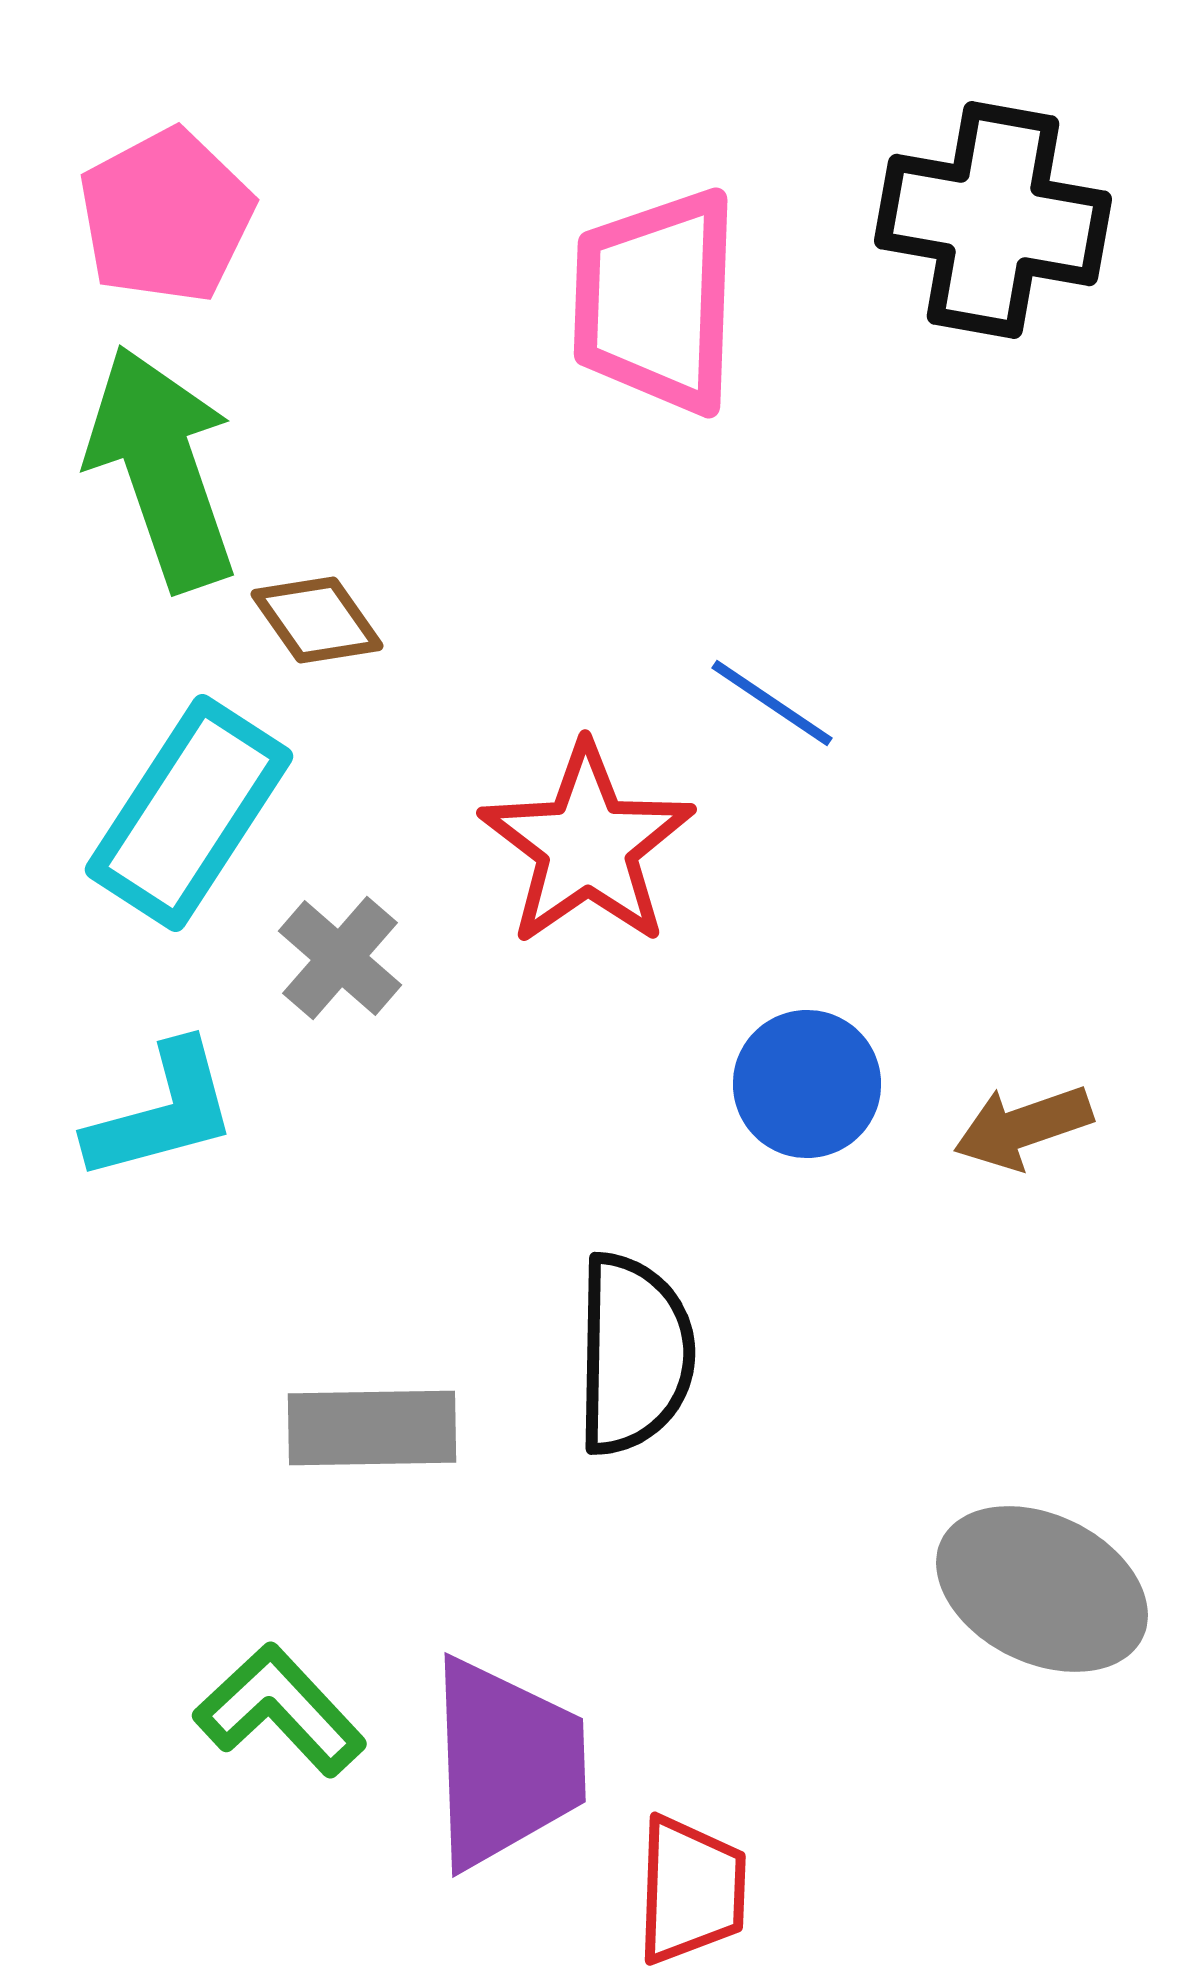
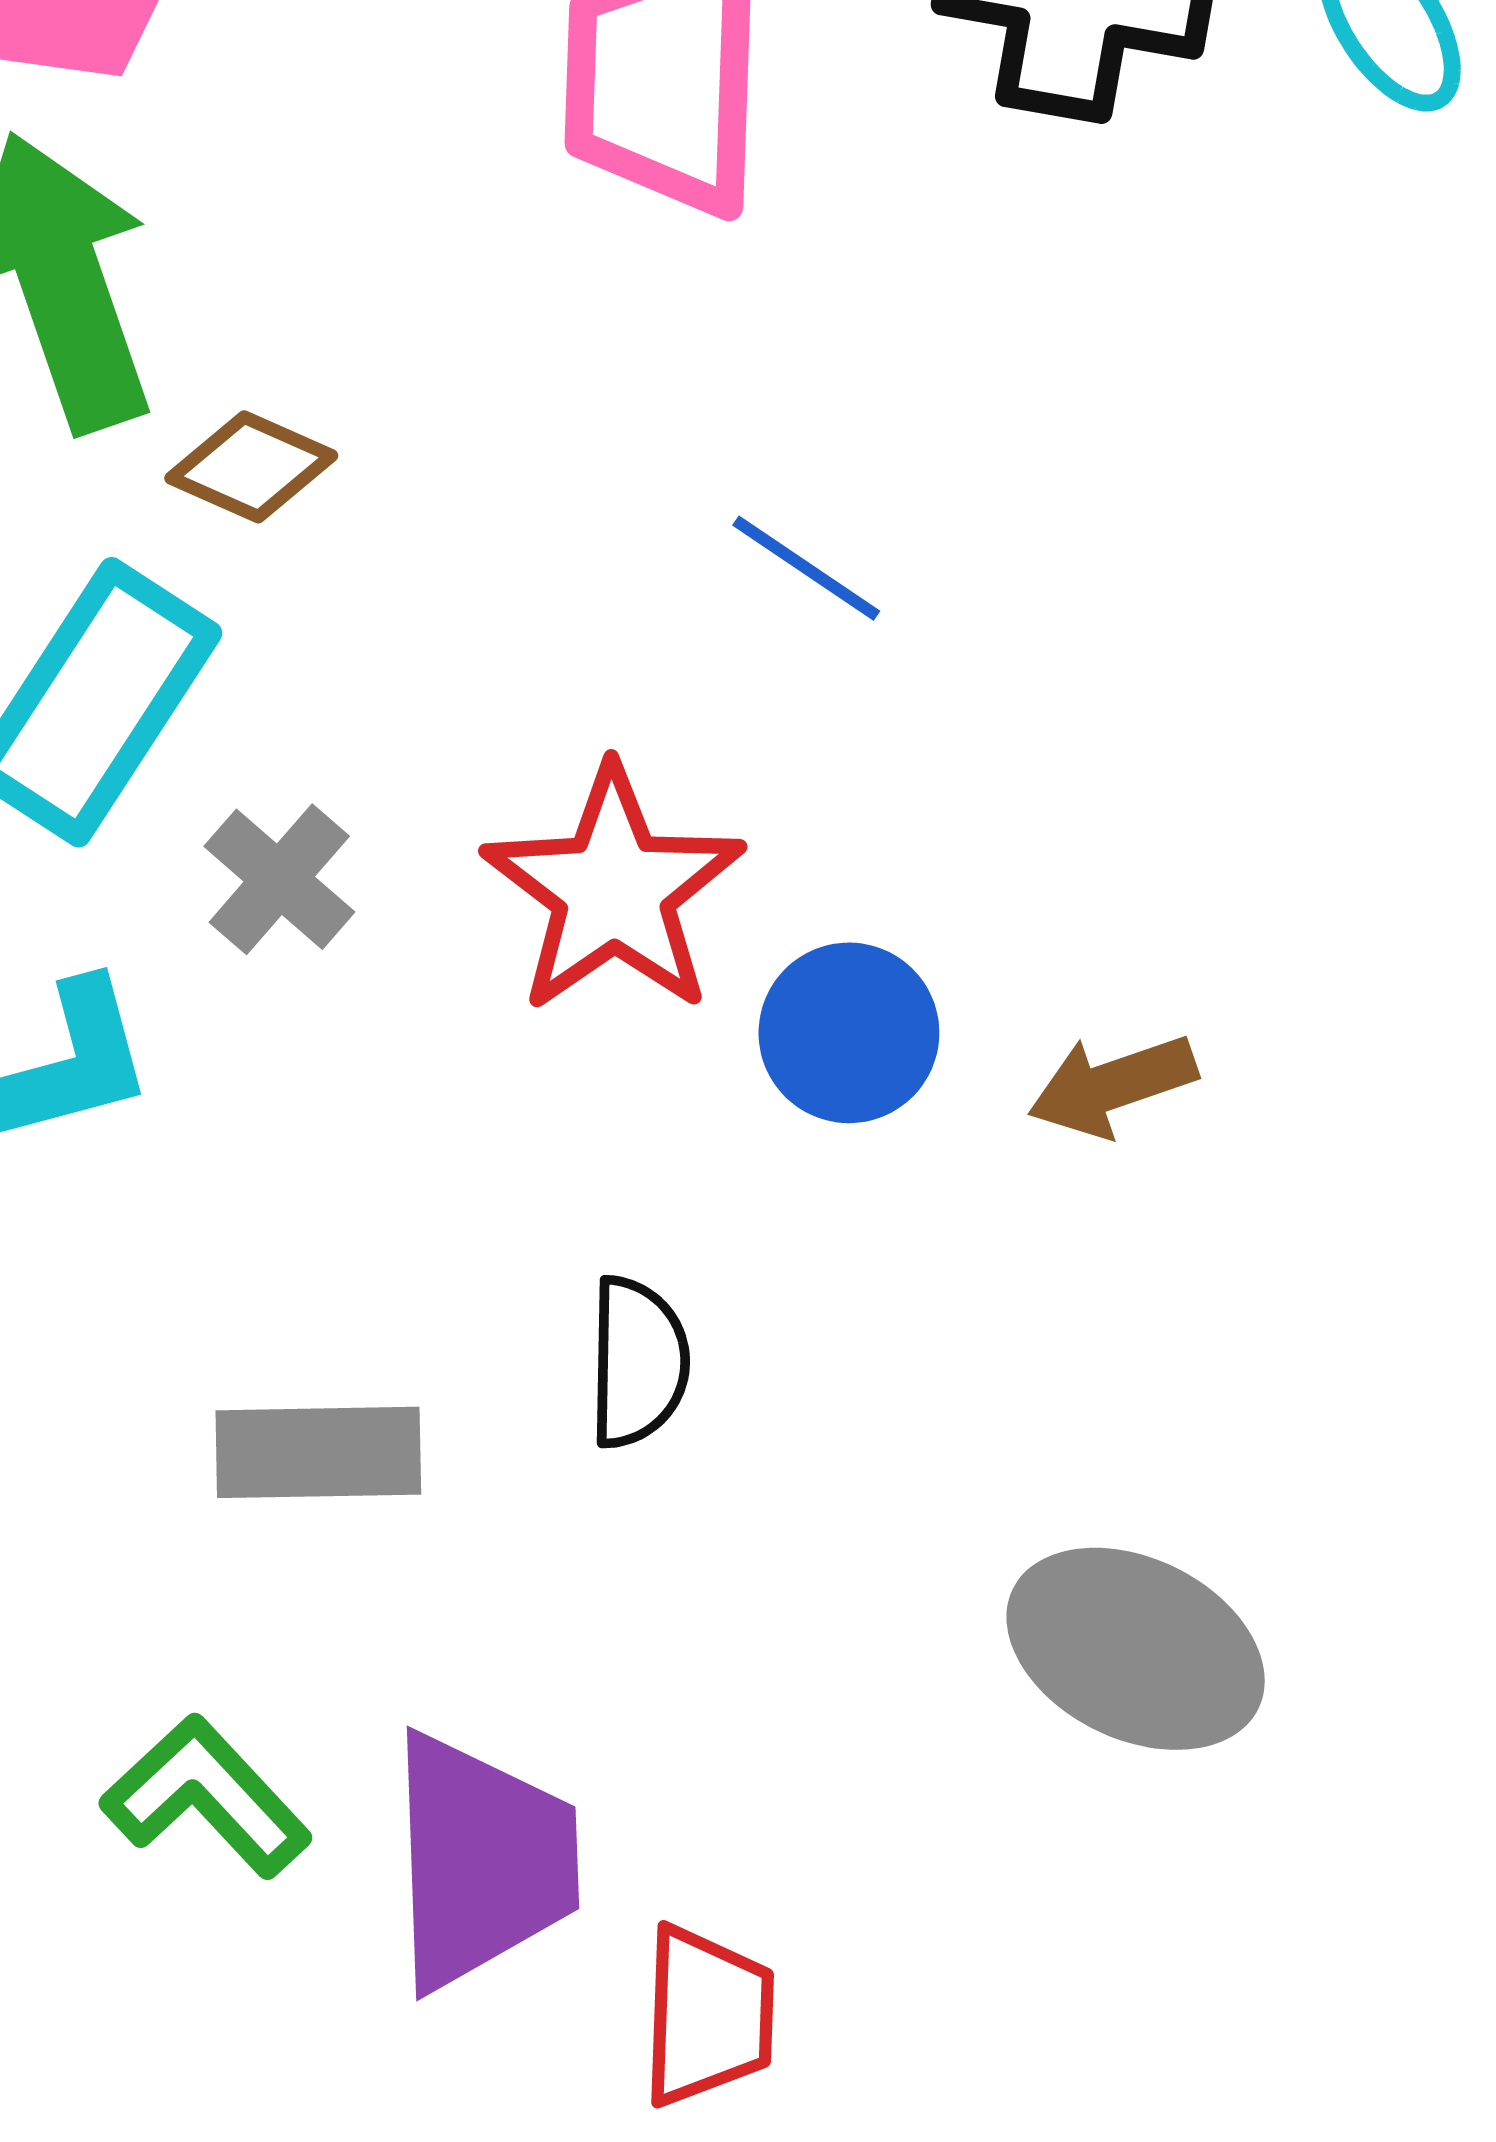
brown diamond: (317, 620) -> (251, 467), turned -31
red star: (587, 845) -> (614, 890), moved
black semicircle: (634, 1354) -> (638, 1362), size x0.7

